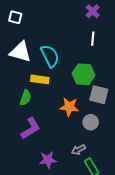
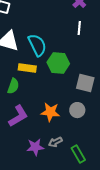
green hexagon: (83, 74) -> (58, 63), moved
orange star: (69, 107) -> (50, 112), moved
gray arrow: (78, 150) -> (55, 142), moved

